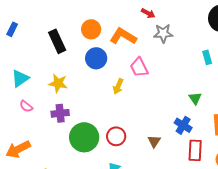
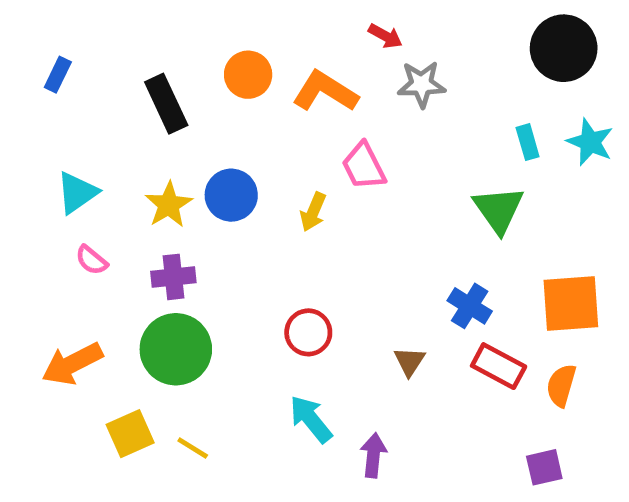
blue circle: (96, 58) -> (231, 195), moved
yellow star: (58, 83) -> (169, 205), turned 30
green triangle: (195, 98) -> (499, 210), moved, size x1.6
green circle: (84, 137) -> (176, 349), moved
brown triangle: (154, 141) -> (409, 361), moved
red rectangle: (195, 150) -> (499, 366), turned -65

